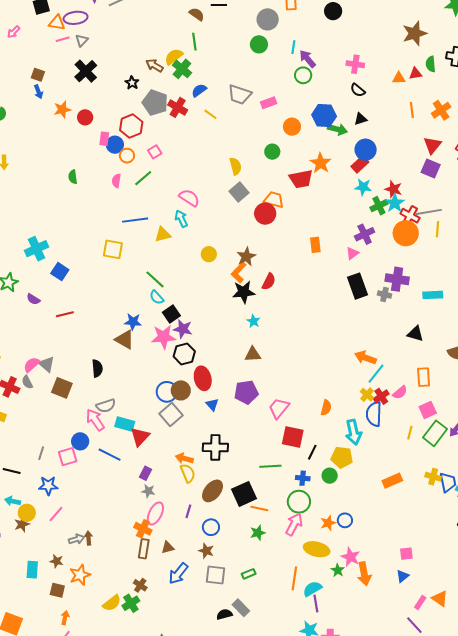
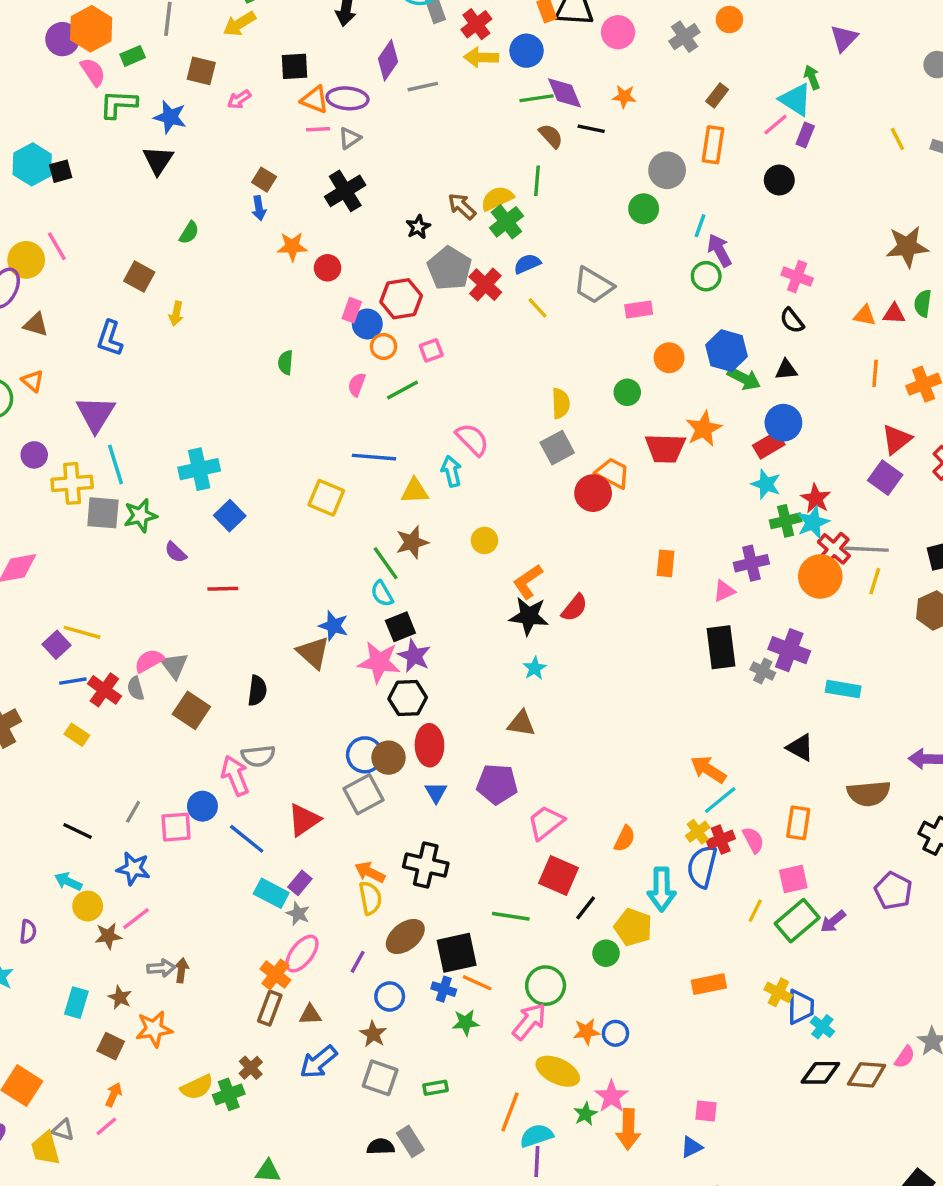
brown star: (246, 257) -> (412, 542), moved
pink semicircle: (400, 392) -> (753, 840), turned -91
cyan rectangle: (125, 424) -> (271, 893), moved
blue cross: (303, 478) -> (444, 989), moved
brown star: (22, 524) -> (108, 936), moved

